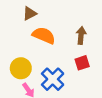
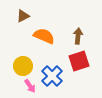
brown triangle: (30, 14) -> (23, 16), moved
red square: (82, 63) -> (79, 61), size x1.5

